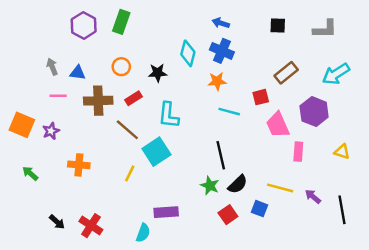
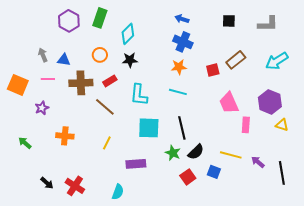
cyan diamond: (188, 53) -> (128, 34), moved, turned 30
red square: (261, 97) -> (213, 70), moved
cyan line: (229, 112) -> (178, 92), moved
purple hexagon: (314, 112) -> (270, 102), moved
orange square: (22, 125) -> (18, 85), moved
cyan square: (156, 152) -> (149, 128), moved, turned 35
purple rectangle: (166, 212) -> (136, 164), moved

